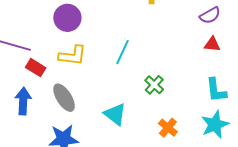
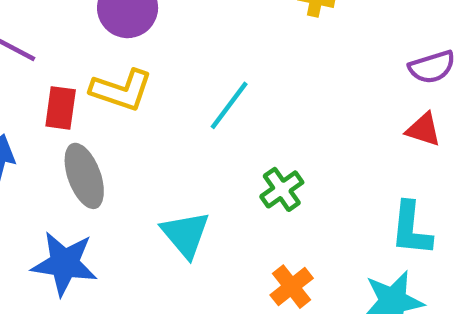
red rectangle: (36, 68) -> (61, 108), moved, turned 54

